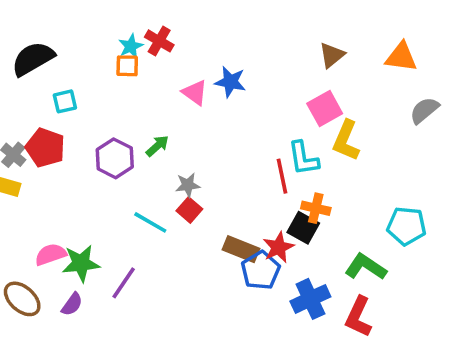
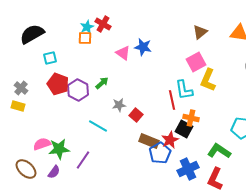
red pentagon: (45, 148) -> (58, 84), moved
red square: (189, 210) -> (136, 115), moved

